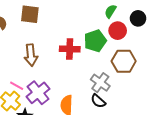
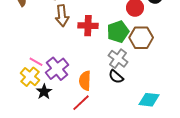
green pentagon: (95, 41) -> (118, 32), moved
brown arrow: (31, 55) -> (62, 16), moved

